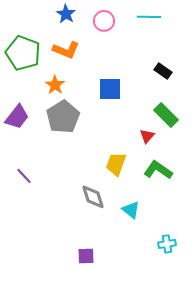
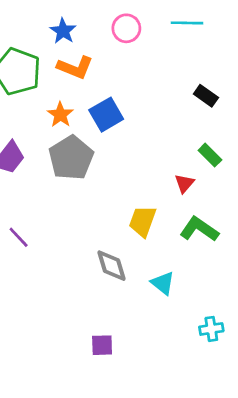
blue star: (66, 14) -> (63, 31), moved
blue square: (110, 89) -> (106, 115), moved, turned -30
green rectangle: (166, 115) -> (210, 155), size x0.7

